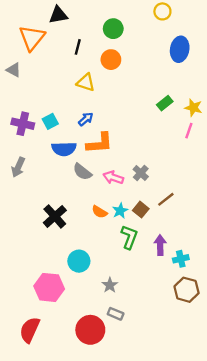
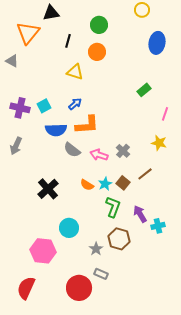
yellow star: (193, 108) -> (159, 143), moved
purple arrow: (160, 245) -> (140, 214), turned -30
brown hexagon: (187, 290) -> (119, 239), moved

